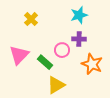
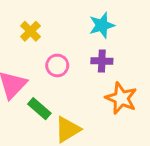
pink circle: (62, 50) -> (57, 65), moved
green rectangle: (45, 62) -> (39, 109), moved

